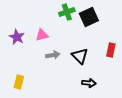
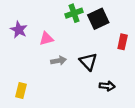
purple star: (17, 37) -> (19, 30), moved
red rectangle: (111, 50) -> (123, 42), moved
black arrow: (89, 83) -> (107, 86), moved

